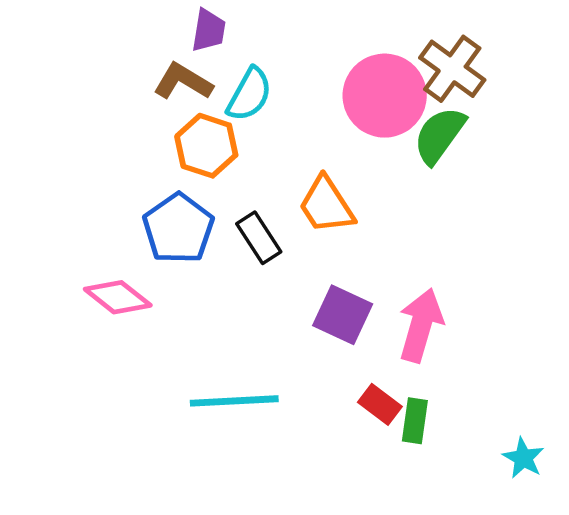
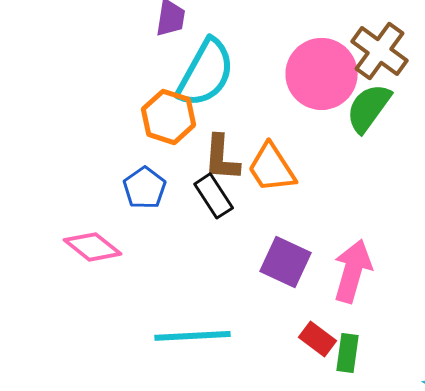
brown L-shape: (183, 82) -> (222, 158), moved, turned -117
cyan semicircle: (249, 94) -> (206, 73), size x1.5
blue pentagon: (178, 228) -> (145, 188), size x0.7

